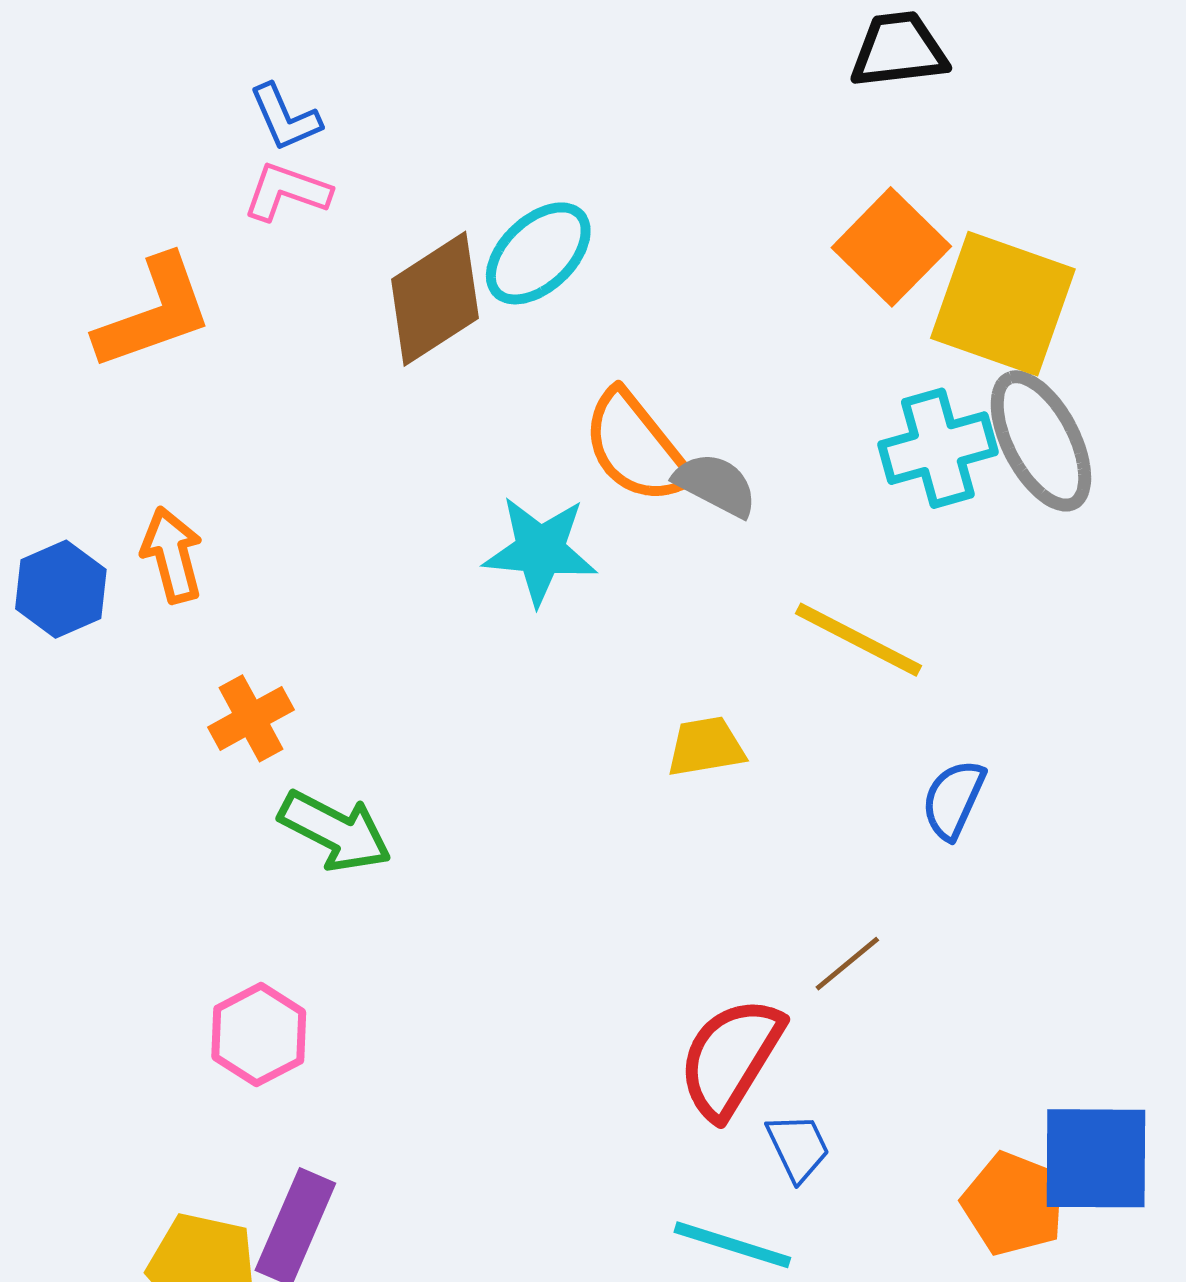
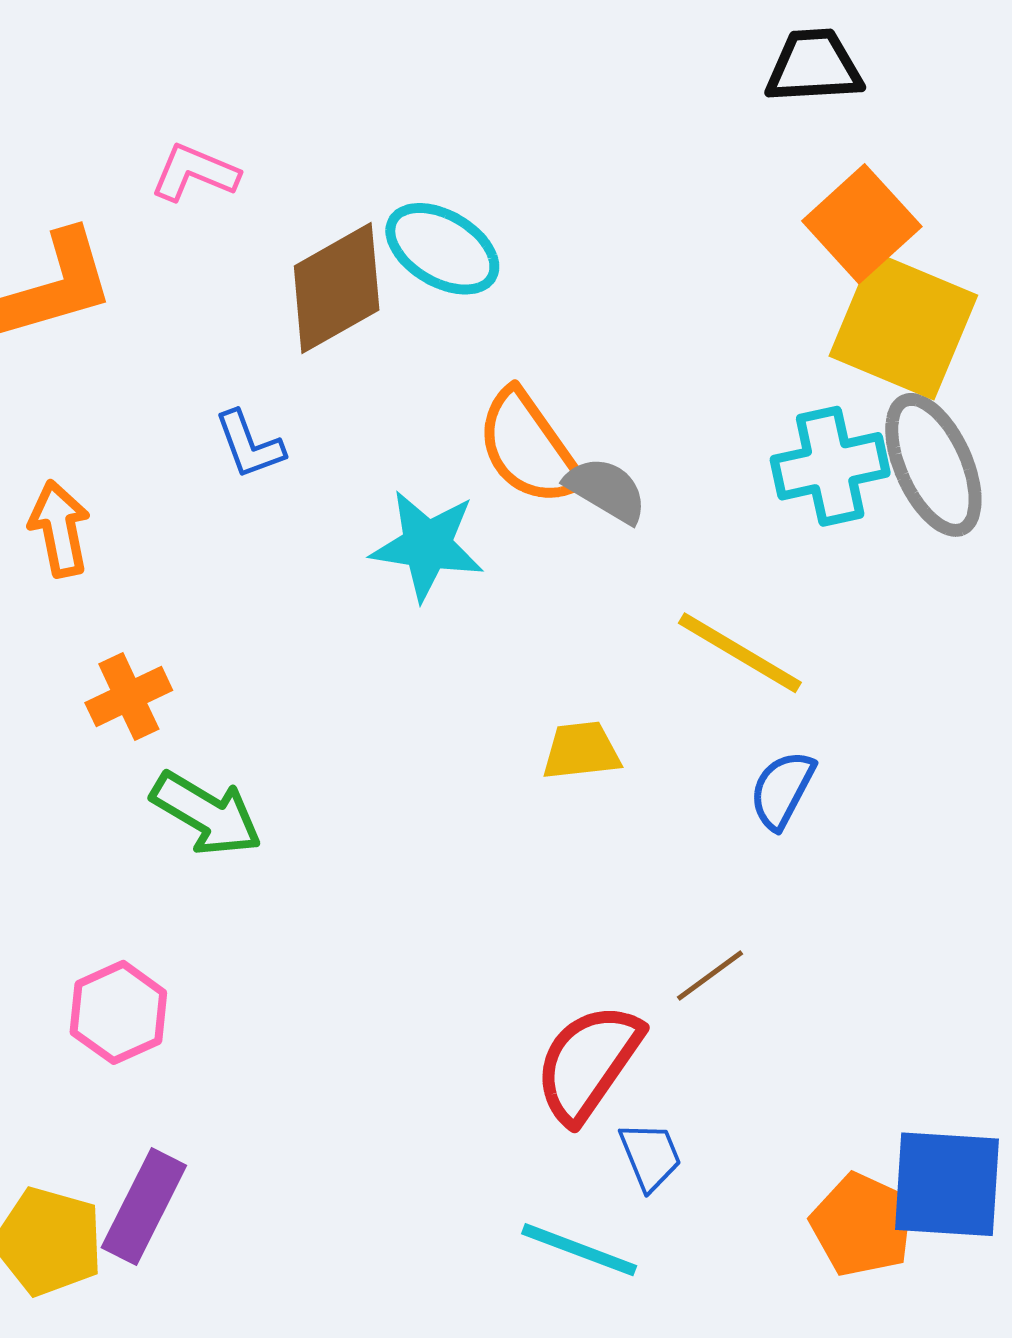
blue L-shape: (285, 118) -> (249, 445), moved
orange square: (891, 247) -> (862, 224), moved
cyan ellipse: (538, 253) -> (442, 249), turned 71
blue semicircle: (953, 799) -> (782, 790), moved

